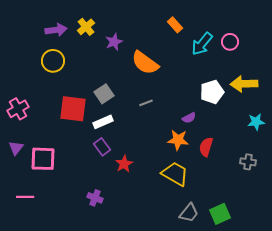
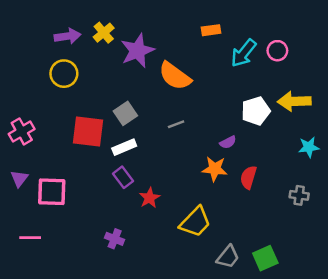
orange rectangle: (175, 25) -> (211, 30), turned -56
purple star: (114, 42) -> (137, 51), size x1.6
yellow trapezoid: (175, 174) -> (195, 222), moved, turned 104

